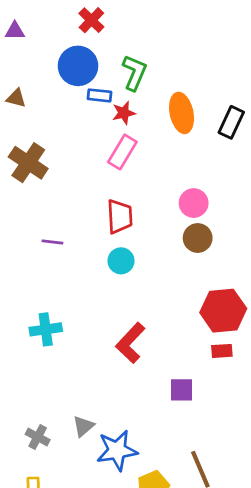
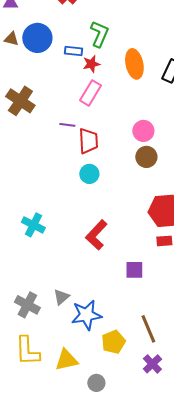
blue circle: (78, 66) -> (37, 38), moved
brown triangle: (16, 98) -> (11, 39), moved
purple line: (52, 242) -> (67, 125), moved
cyan cross: (46, 329) -> (33, 225), turned 35
gray cross: (38, 437) -> (27, 305), size x1.4

